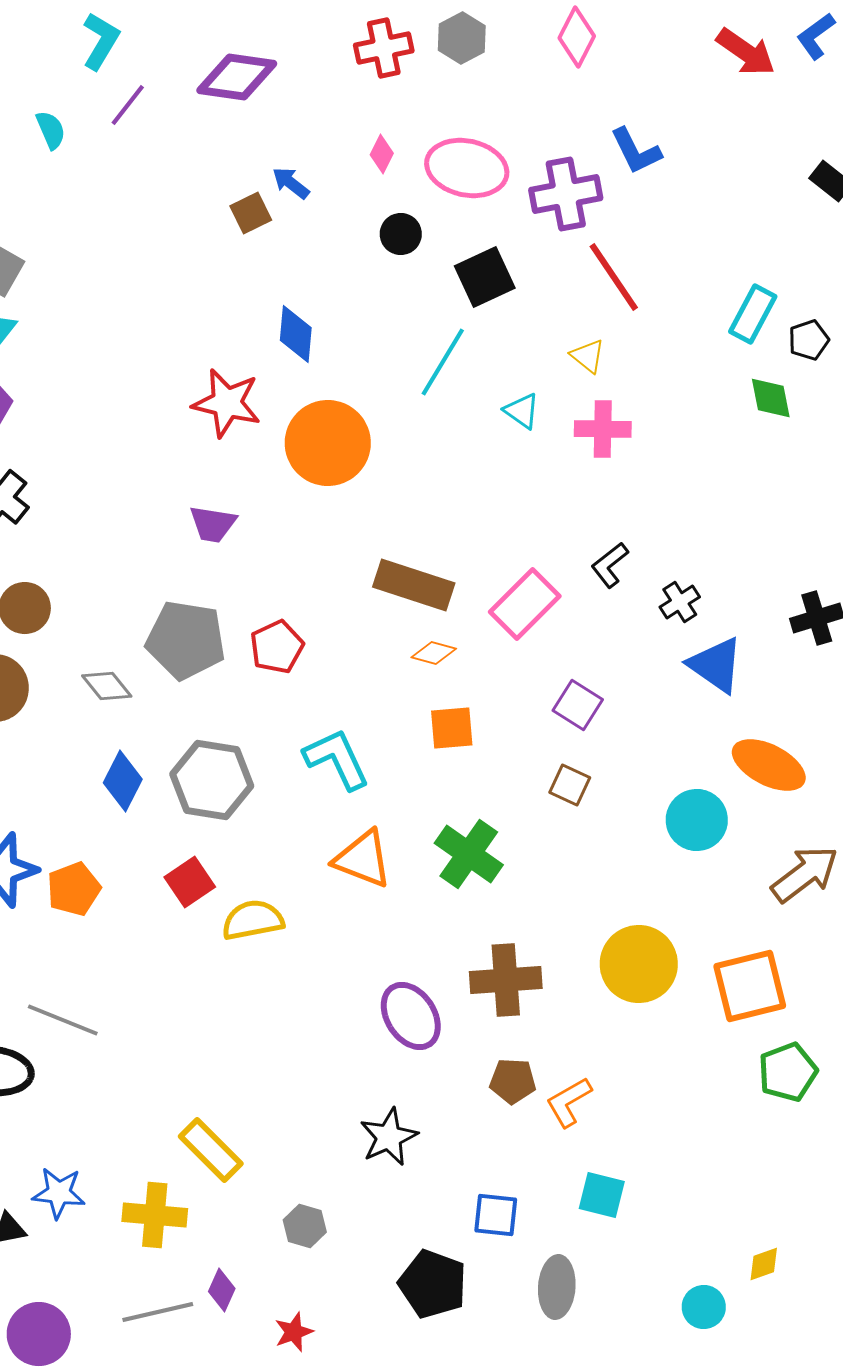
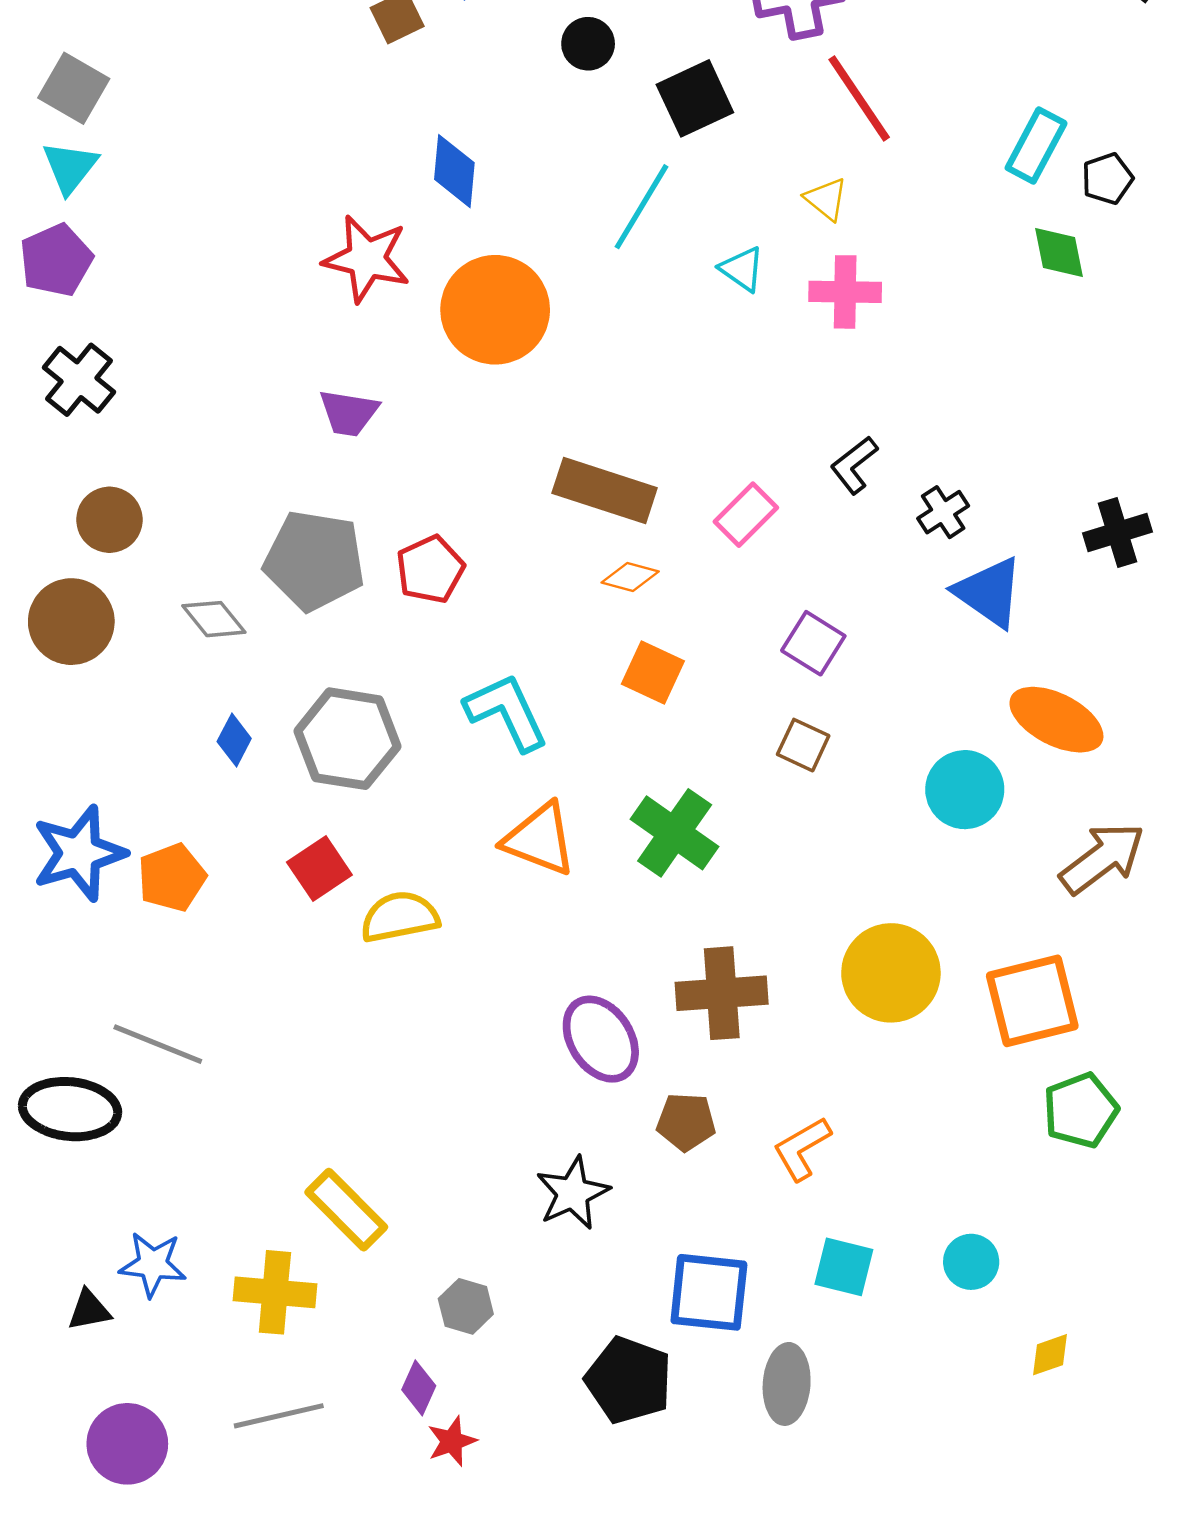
pink rectangle: (525, 604) -> (746, 515), size x0.7
orange square: (452, 728) -> (653, 672), turned 30
blue diamond: (123, 781) -> (234, 740), size x0.7
brown pentagon: (513, 1081) -> (686, 1122), moved
blue square: (496, 1215) -> (709, 1292), size x1.4
purple diamond: (222, 1290) -> (419, 1388), moved
cyan circle: (704, 1307) -> (971, 1262), moved

